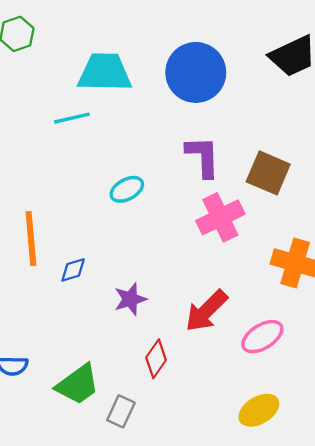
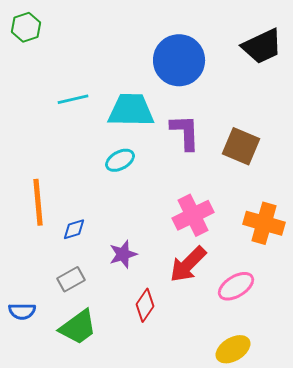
cyan trapezoid: (105, 72) -> (131, 110), moved
pink cross: (220, 217) -> (193, 215), moved
gray rectangle: (121, 411) -> (71, 279), moved, turned 36

